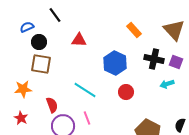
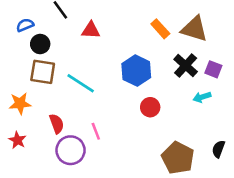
brown triangle: (174, 30) -> (194, 29), moved, turned -30
red triangle: (79, 40) -> (91, 30), moved
black cross: (154, 59) -> (186, 66), turned 30
cyan line: (85, 90) -> (81, 83), moved
pink line: (87, 118) -> (96, 131), moved

